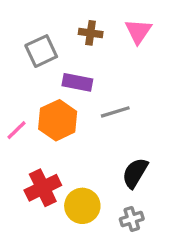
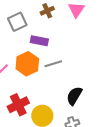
brown cross: (91, 33) -> (47, 11), turned -32
gray line: (115, 112) -> (53, 64), moved

